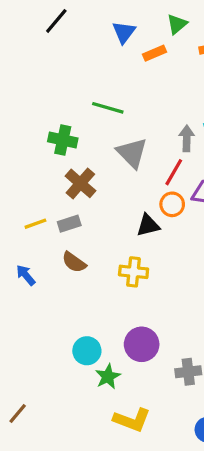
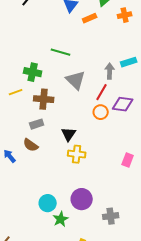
brown cross: (80, 183) -> (44, 99), turned -36
yellow line: (35, 224) -> (16, 92), moved
black triangle: (148, 225) -> (69, 134), moved, turned -42
brown semicircle: (74, 262) -> (31, 145), moved

